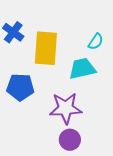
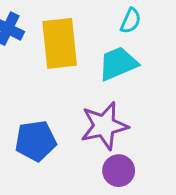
blue pentagon: (20, 87) -> (36, 141), moved

